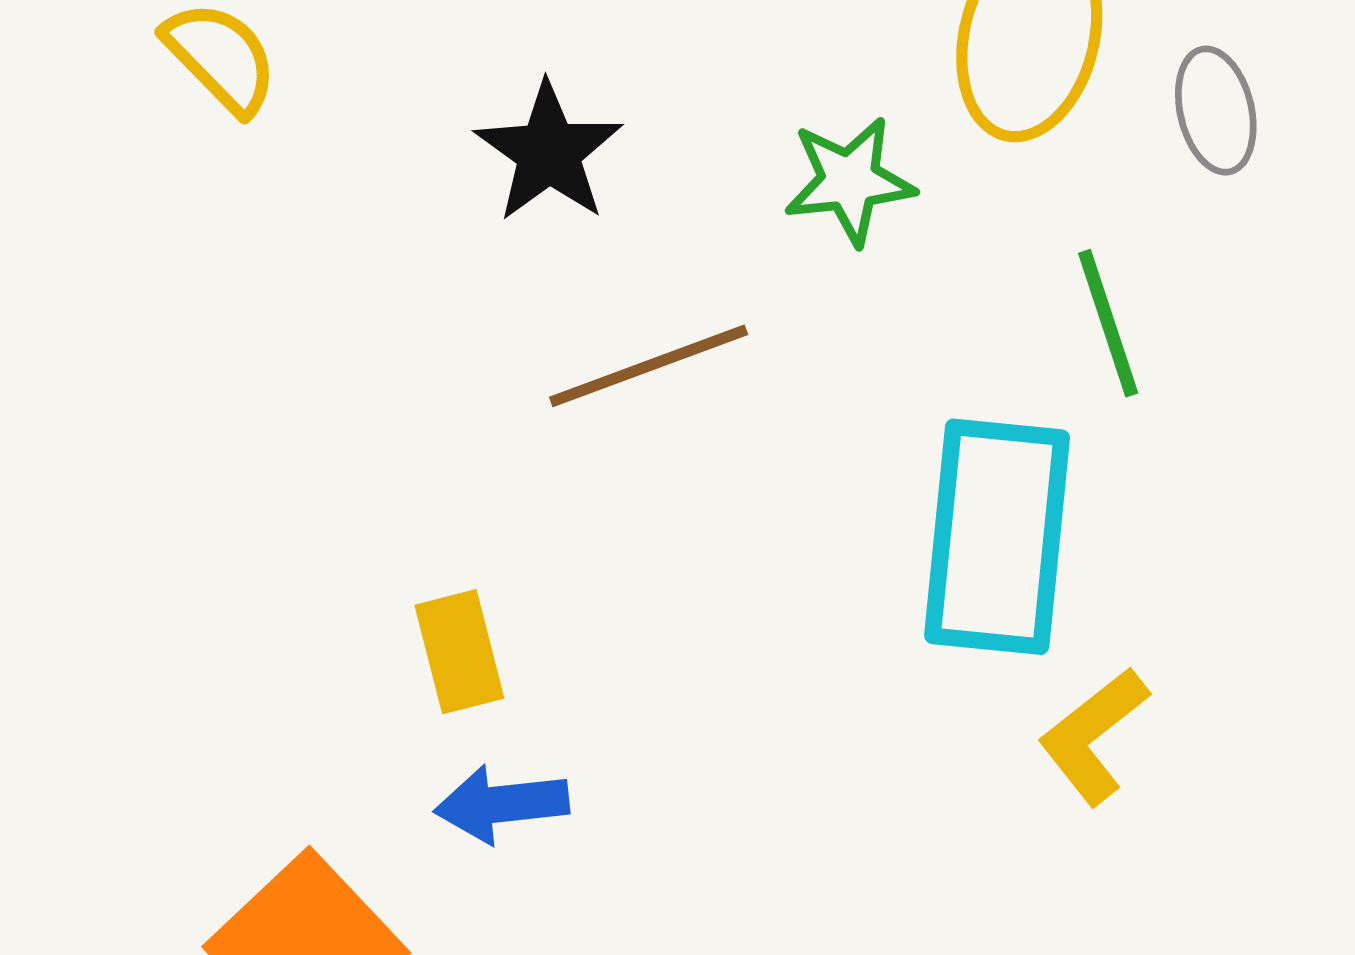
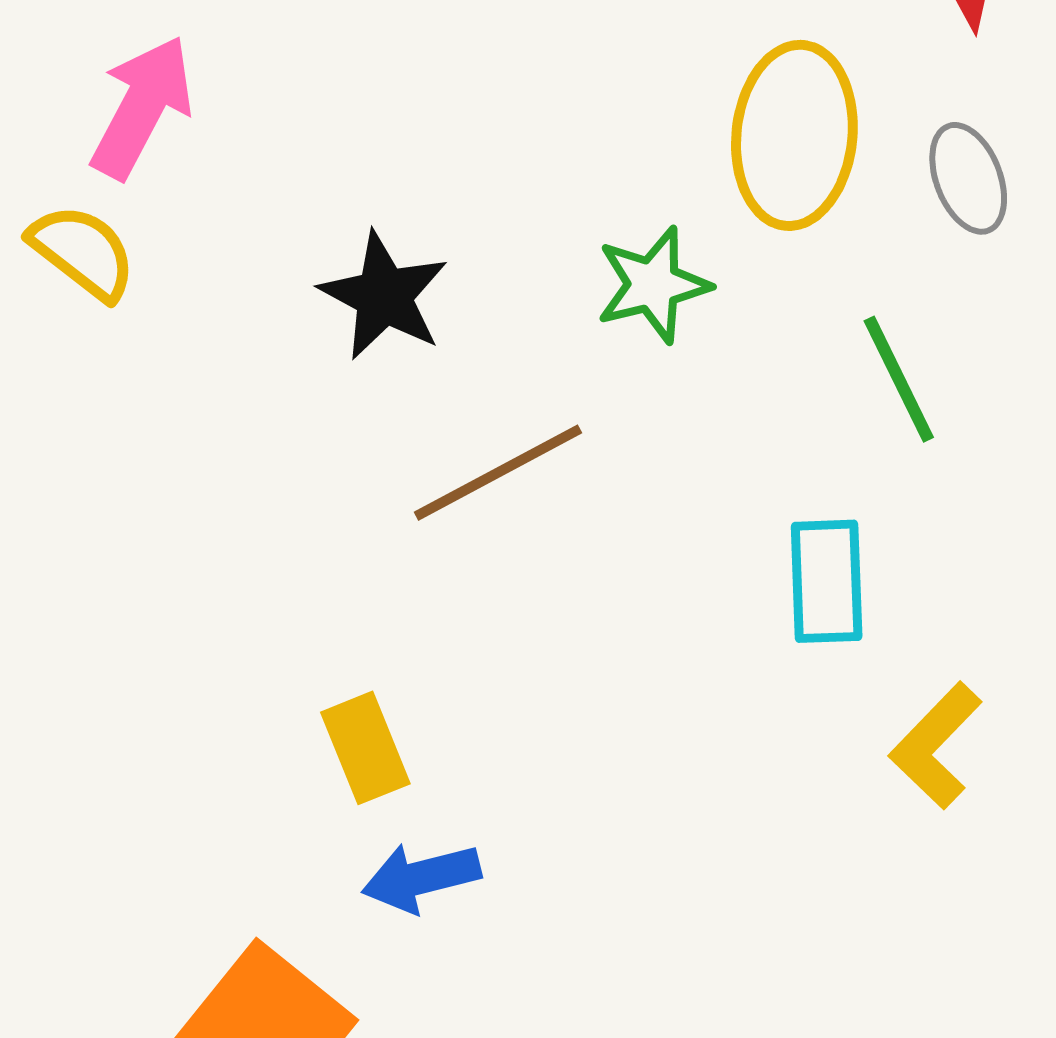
cyan rectangle: (997, 537) -> (827, 581), size x0.6

